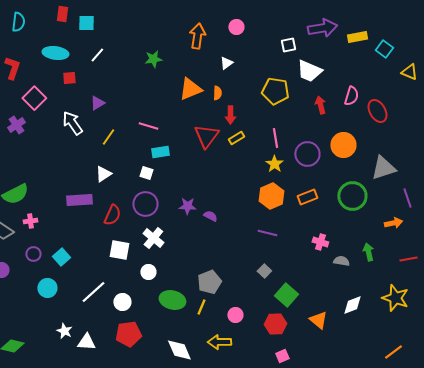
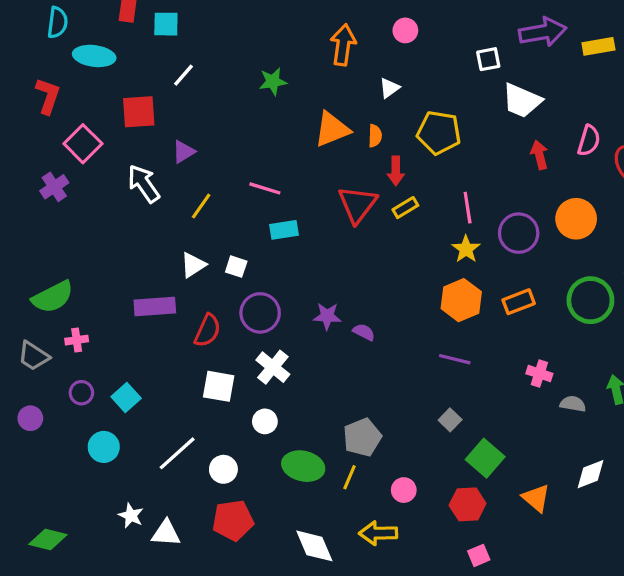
cyan ellipse: (55, 53) -> (94, 56), moved
red square: (69, 78) -> (139, 112), size x1.6
yellow pentagon: (275, 91) -> (439, 133), moved
white square: (146, 173) -> (236, 267), moved

